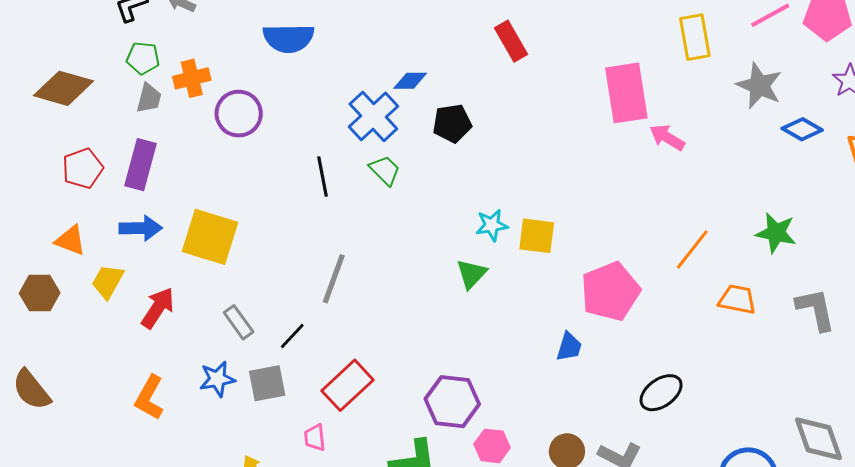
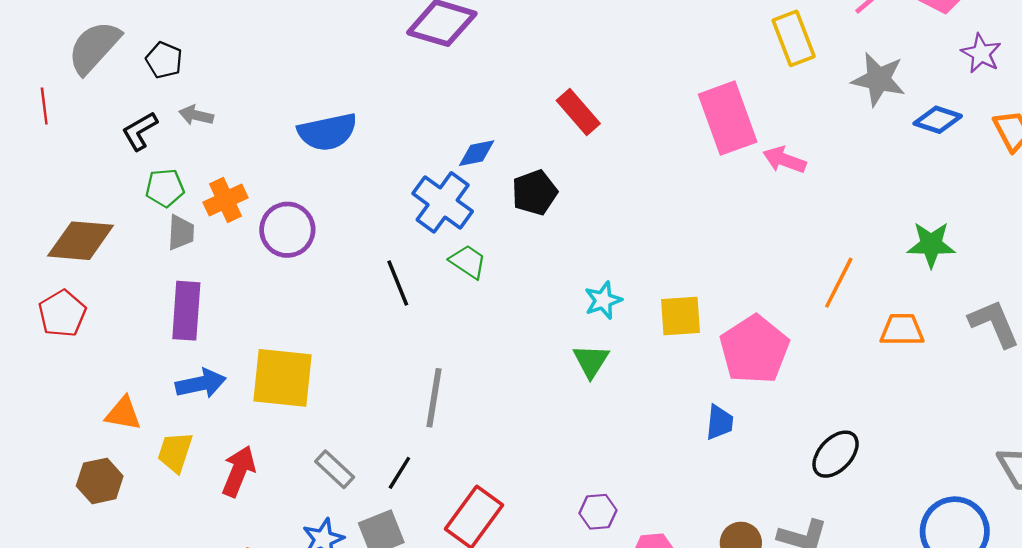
red rectangle: (511, 41) -> (578, 112), moved
red pentagon: (83, 168) -> (62, 314), moved
yellow square: (537, 236) -> (680, 316), moved
purple hexagon: (452, 402) -> (598, 512), size x0.6

